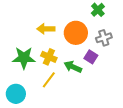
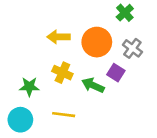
gray cross: (104, 38) -> (132, 48), turned -35
green star: (24, 58) -> (29, 87), moved, size x0.7
yellow line: (49, 80) -> (64, 115), moved, turned 60

